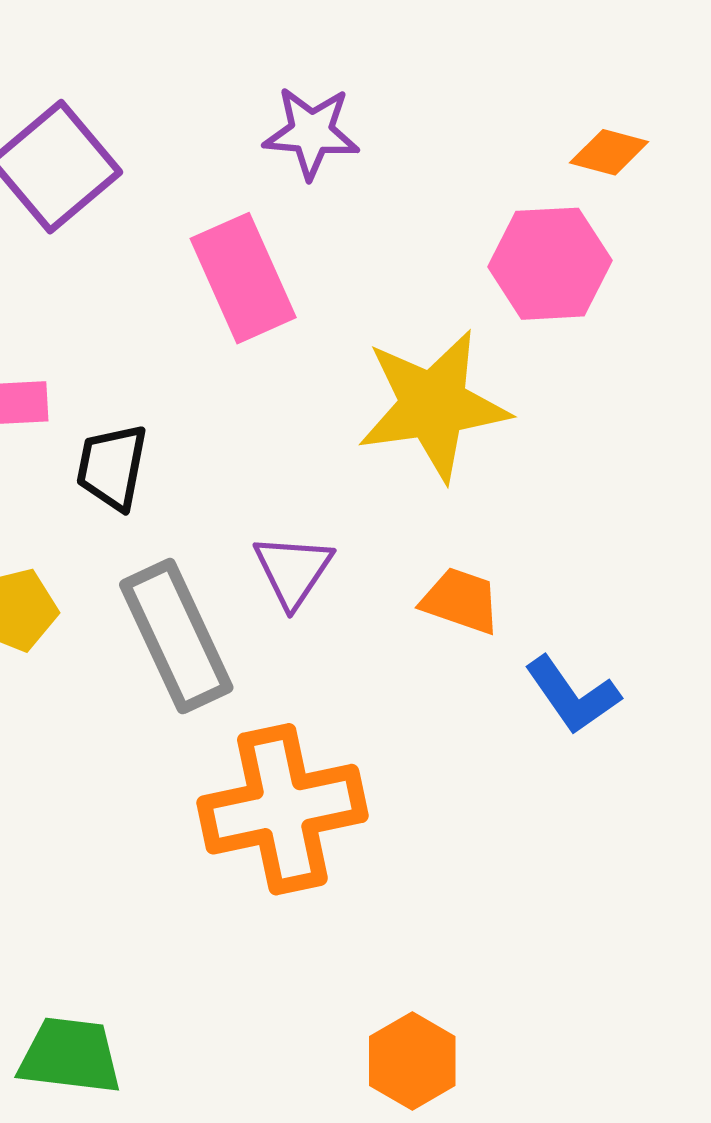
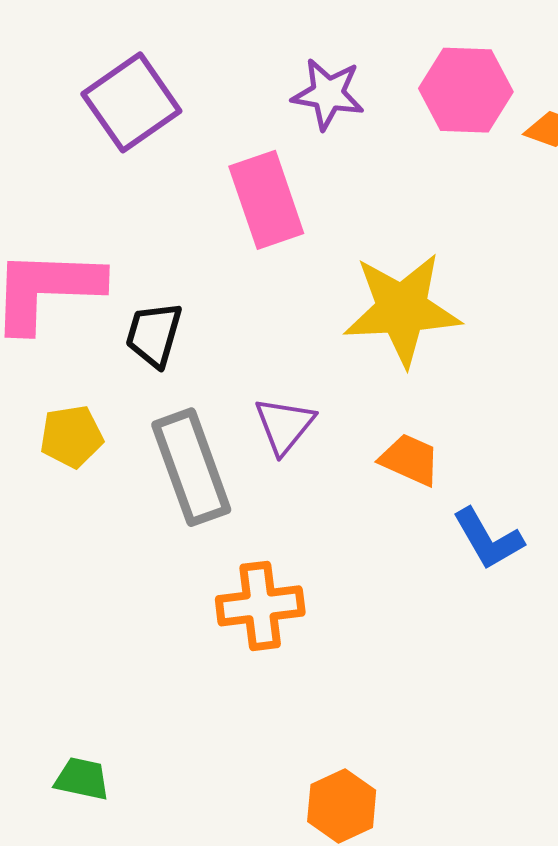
pink hexagon: (550, 264) -> (466, 90), moved
orange cross: (282, 809) -> (260, 606), size x0.7
green trapezoid: (70, 1056) -> (82, 779), size x0.7

